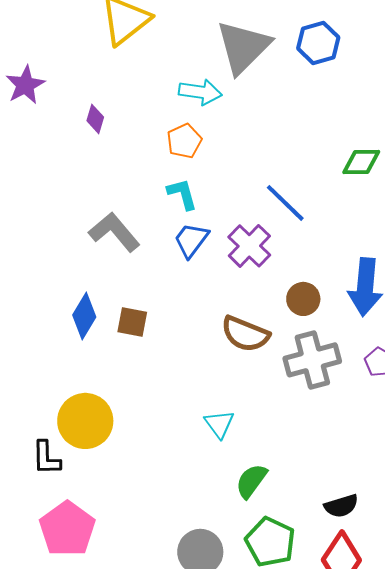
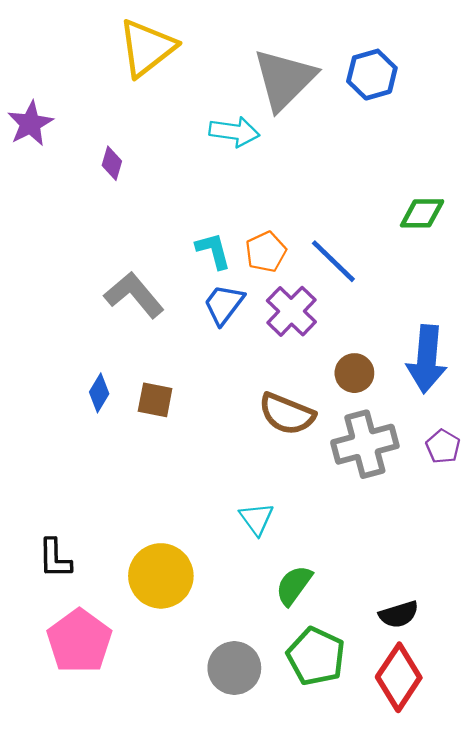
orange pentagon: (184, 141) -> (266, 252), moved
blue diamond: (84, 316) -> (99, 393), size x0.7
yellow circle: (85, 421) -> (161, 576), moved

